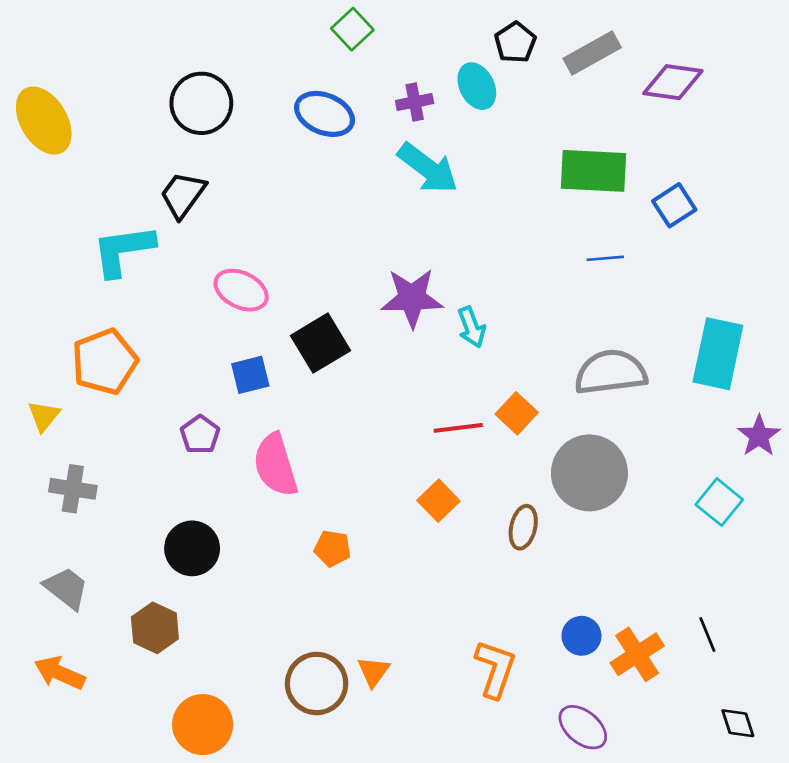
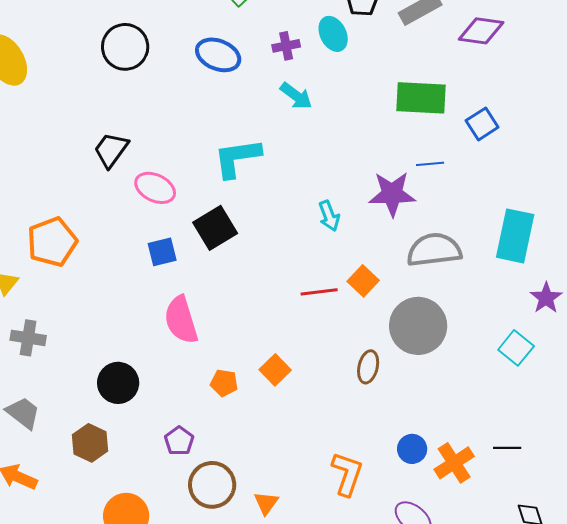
cyan arrow: (428, 168) -> (296, 96), size x0.7
black trapezoid: (183, 195) -> (111, 150), moved
cyan L-shape: (123, 250) -> (237, 158), moved
purple star: (412, 298) -> (392, 194), moved
purple pentagon: (200, 434) -> (179, 441), moved
orange square: (438, 501) -> (275, 370), moved
black line: (707, 634) -> (507, 448), turned -68
orange triangle: (374, 672) -> (266, 503), moved

